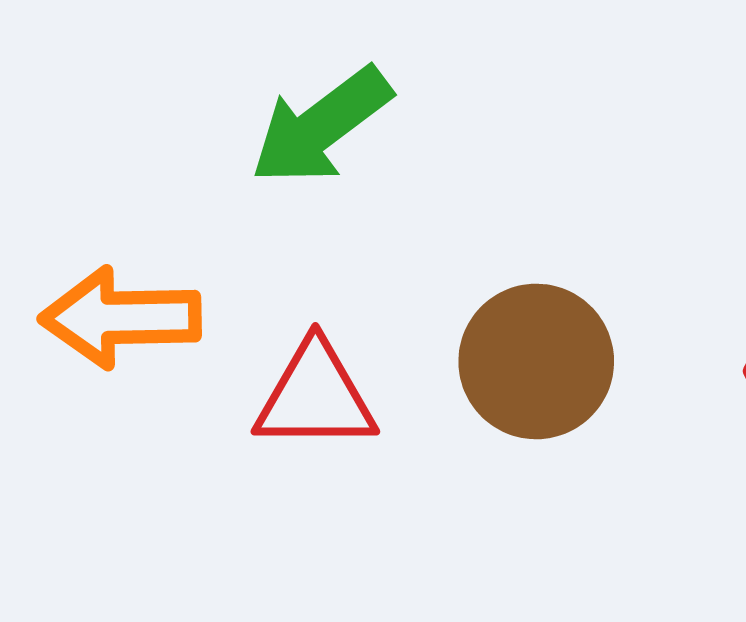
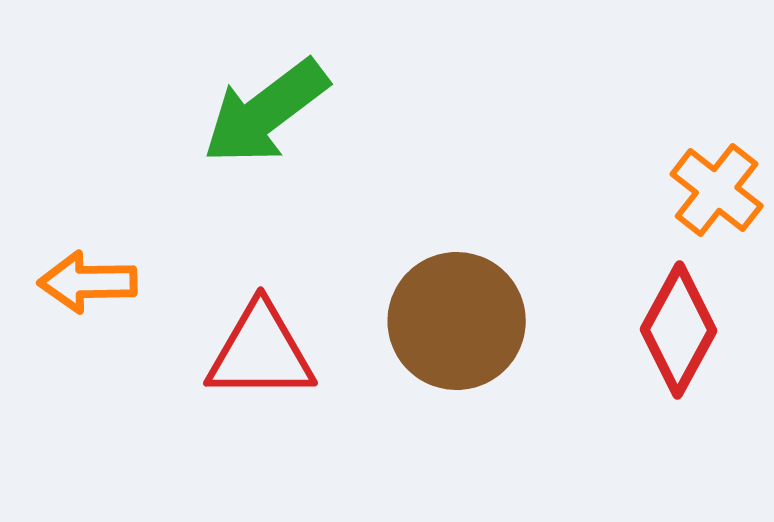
orange arrow: (121, 318) -> (88, 282), size x0.7

